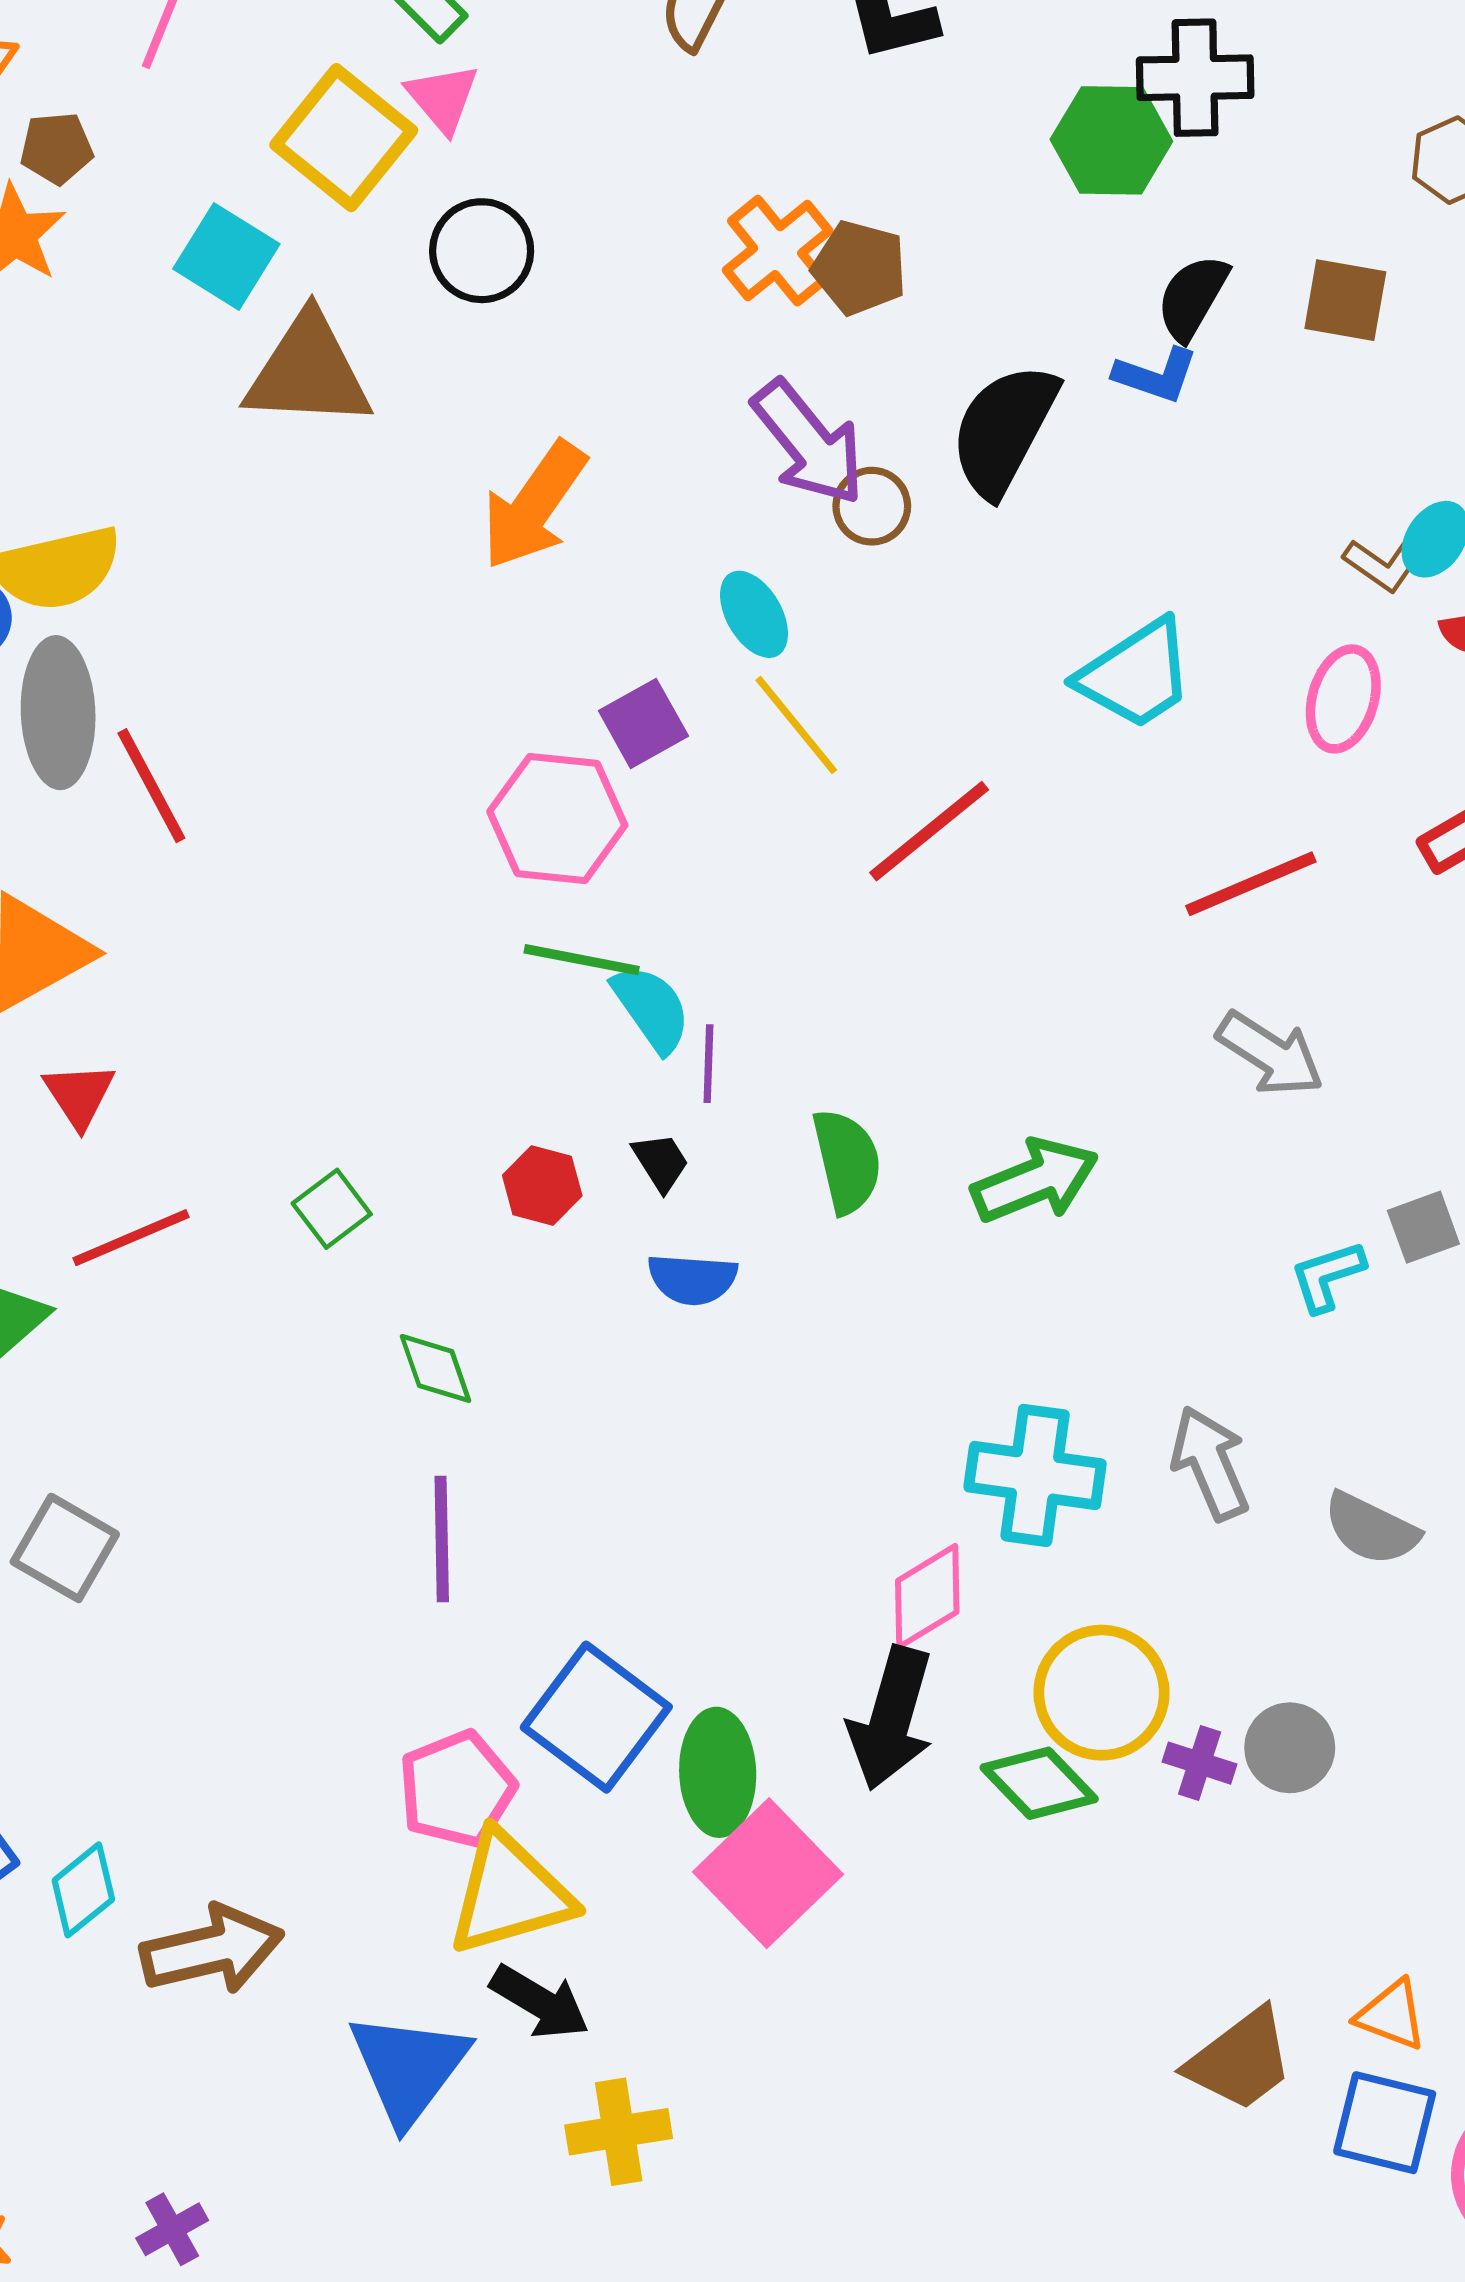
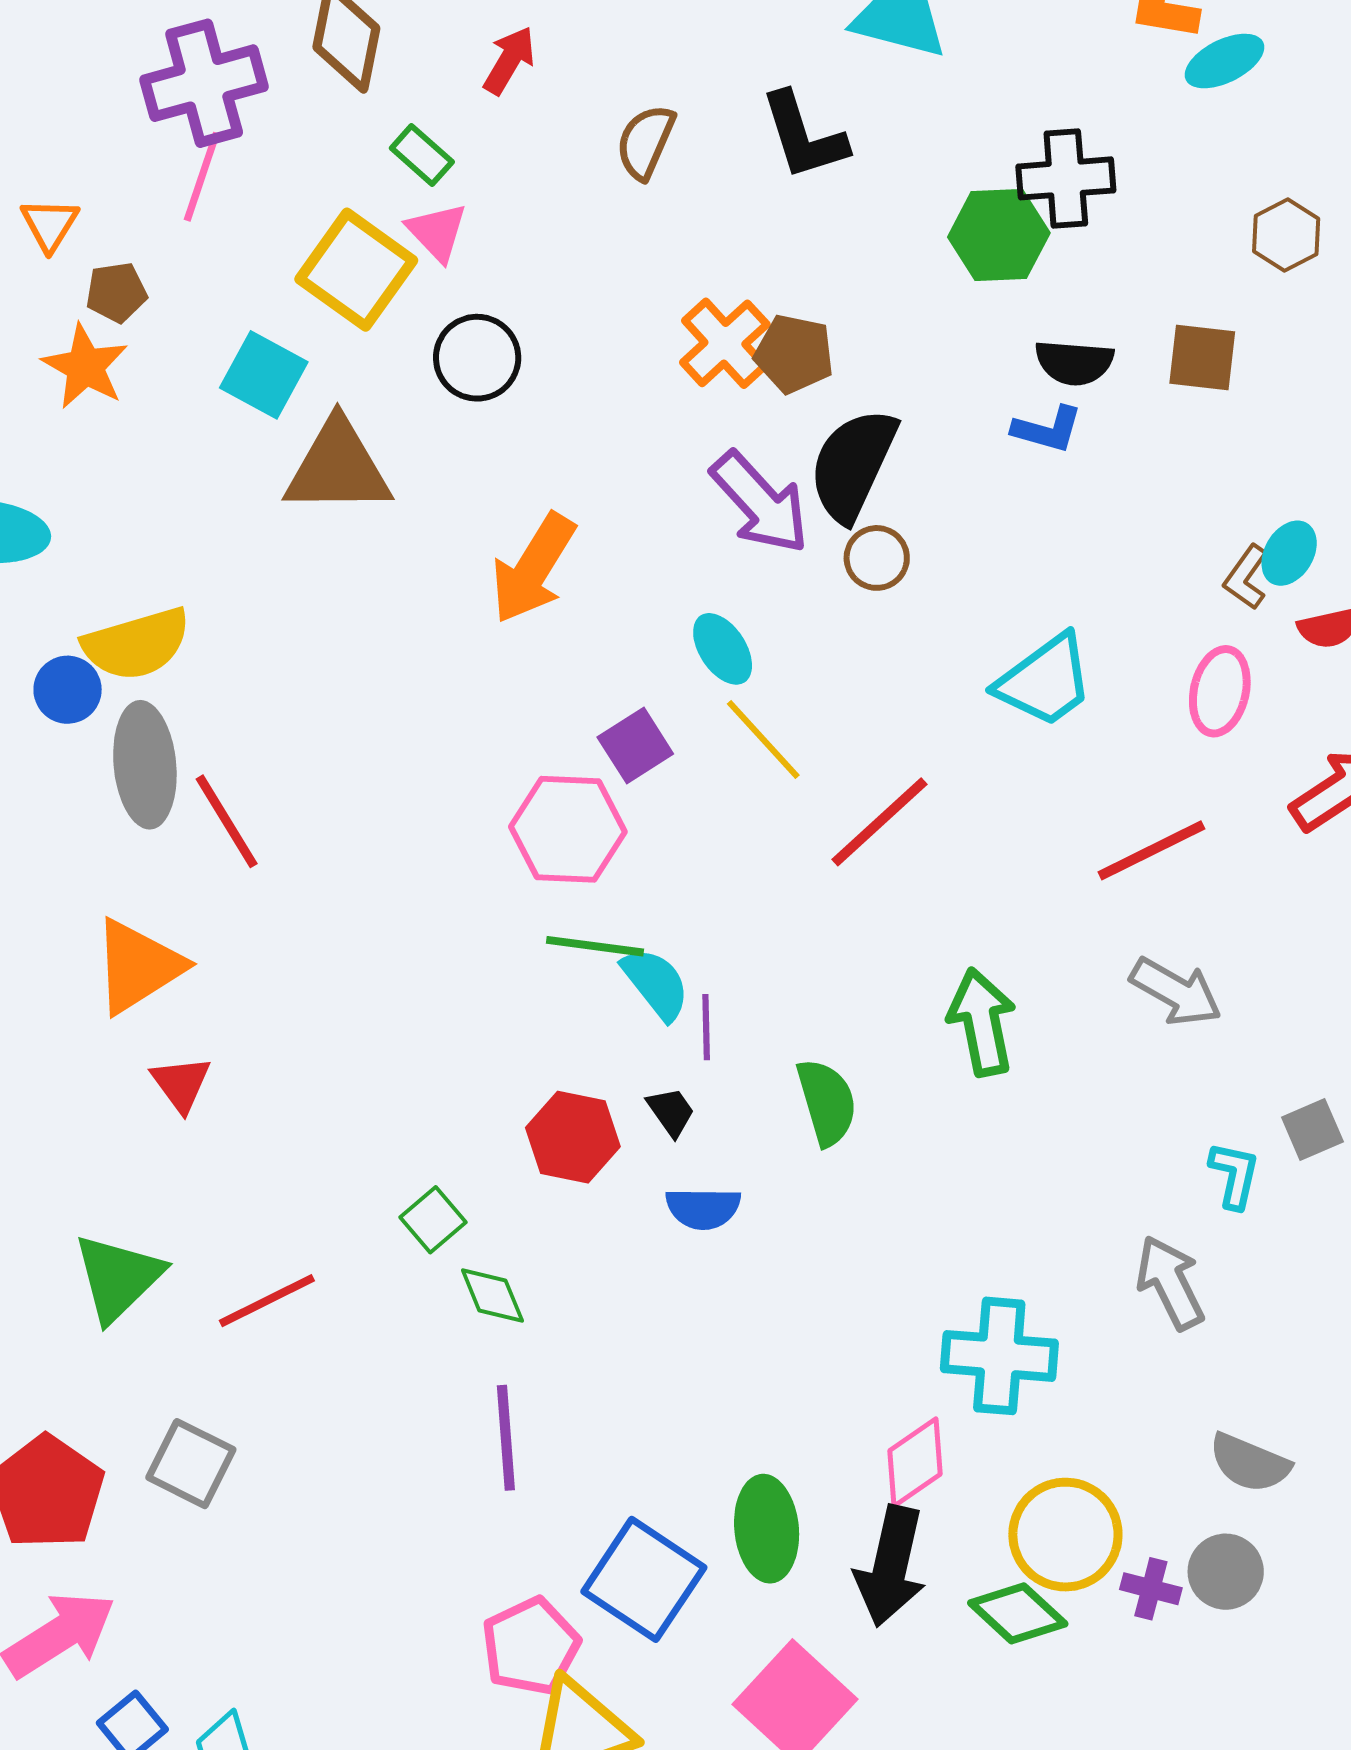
black semicircle: (1192, 297) -> (1074, 363), turned -112
black semicircle: (1004, 430) -> (853, 465), moved
brown circle: (872, 506) -> (877, 558), moved
brown L-shape: (1382, 565) -> (1246, 577), turned 94
green arrow: (1035, 1181) -> (982, 1022), moved, turned -76
red hexagon: (542, 1186) -> (573, 1137), size x1.4
green square: (332, 1209) -> (433, 1220), moved
red line: (131, 1238) -> (267, 1301), moved
cyan L-shape: (1327, 1276) -> (1234, 1175), turned 124
gray arrow: (1210, 1463) -> (1170, 1283), moved
gray semicircle: (1371, 1529) -> (1250, 1463), moved
green ellipse: (718, 1772) -> (767, 1529), moved

